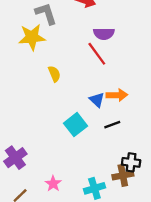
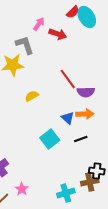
purple semicircle: (104, 34) -> (86, 92), moved
yellow semicircle: (54, 74) -> (32, 96), turned -96
pink star: (53, 184) -> (22, 189), moved

